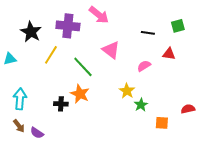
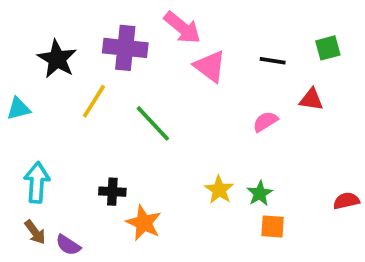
pink triangle: (111, 50) -> (210, 66), moved
yellow star: (127, 91) -> (219, 190), moved
orange star: (80, 94) -> (144, 223), moved
orange square: (162, 123) -> (273, 227), moved

